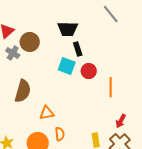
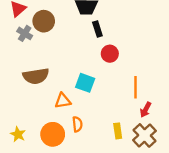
cyan square: (67, 66) -> (85, 83), moved
orange line: (111, 87) -> (136, 87), moved
brown semicircle: (23, 91) -> (36, 76), turned 65

